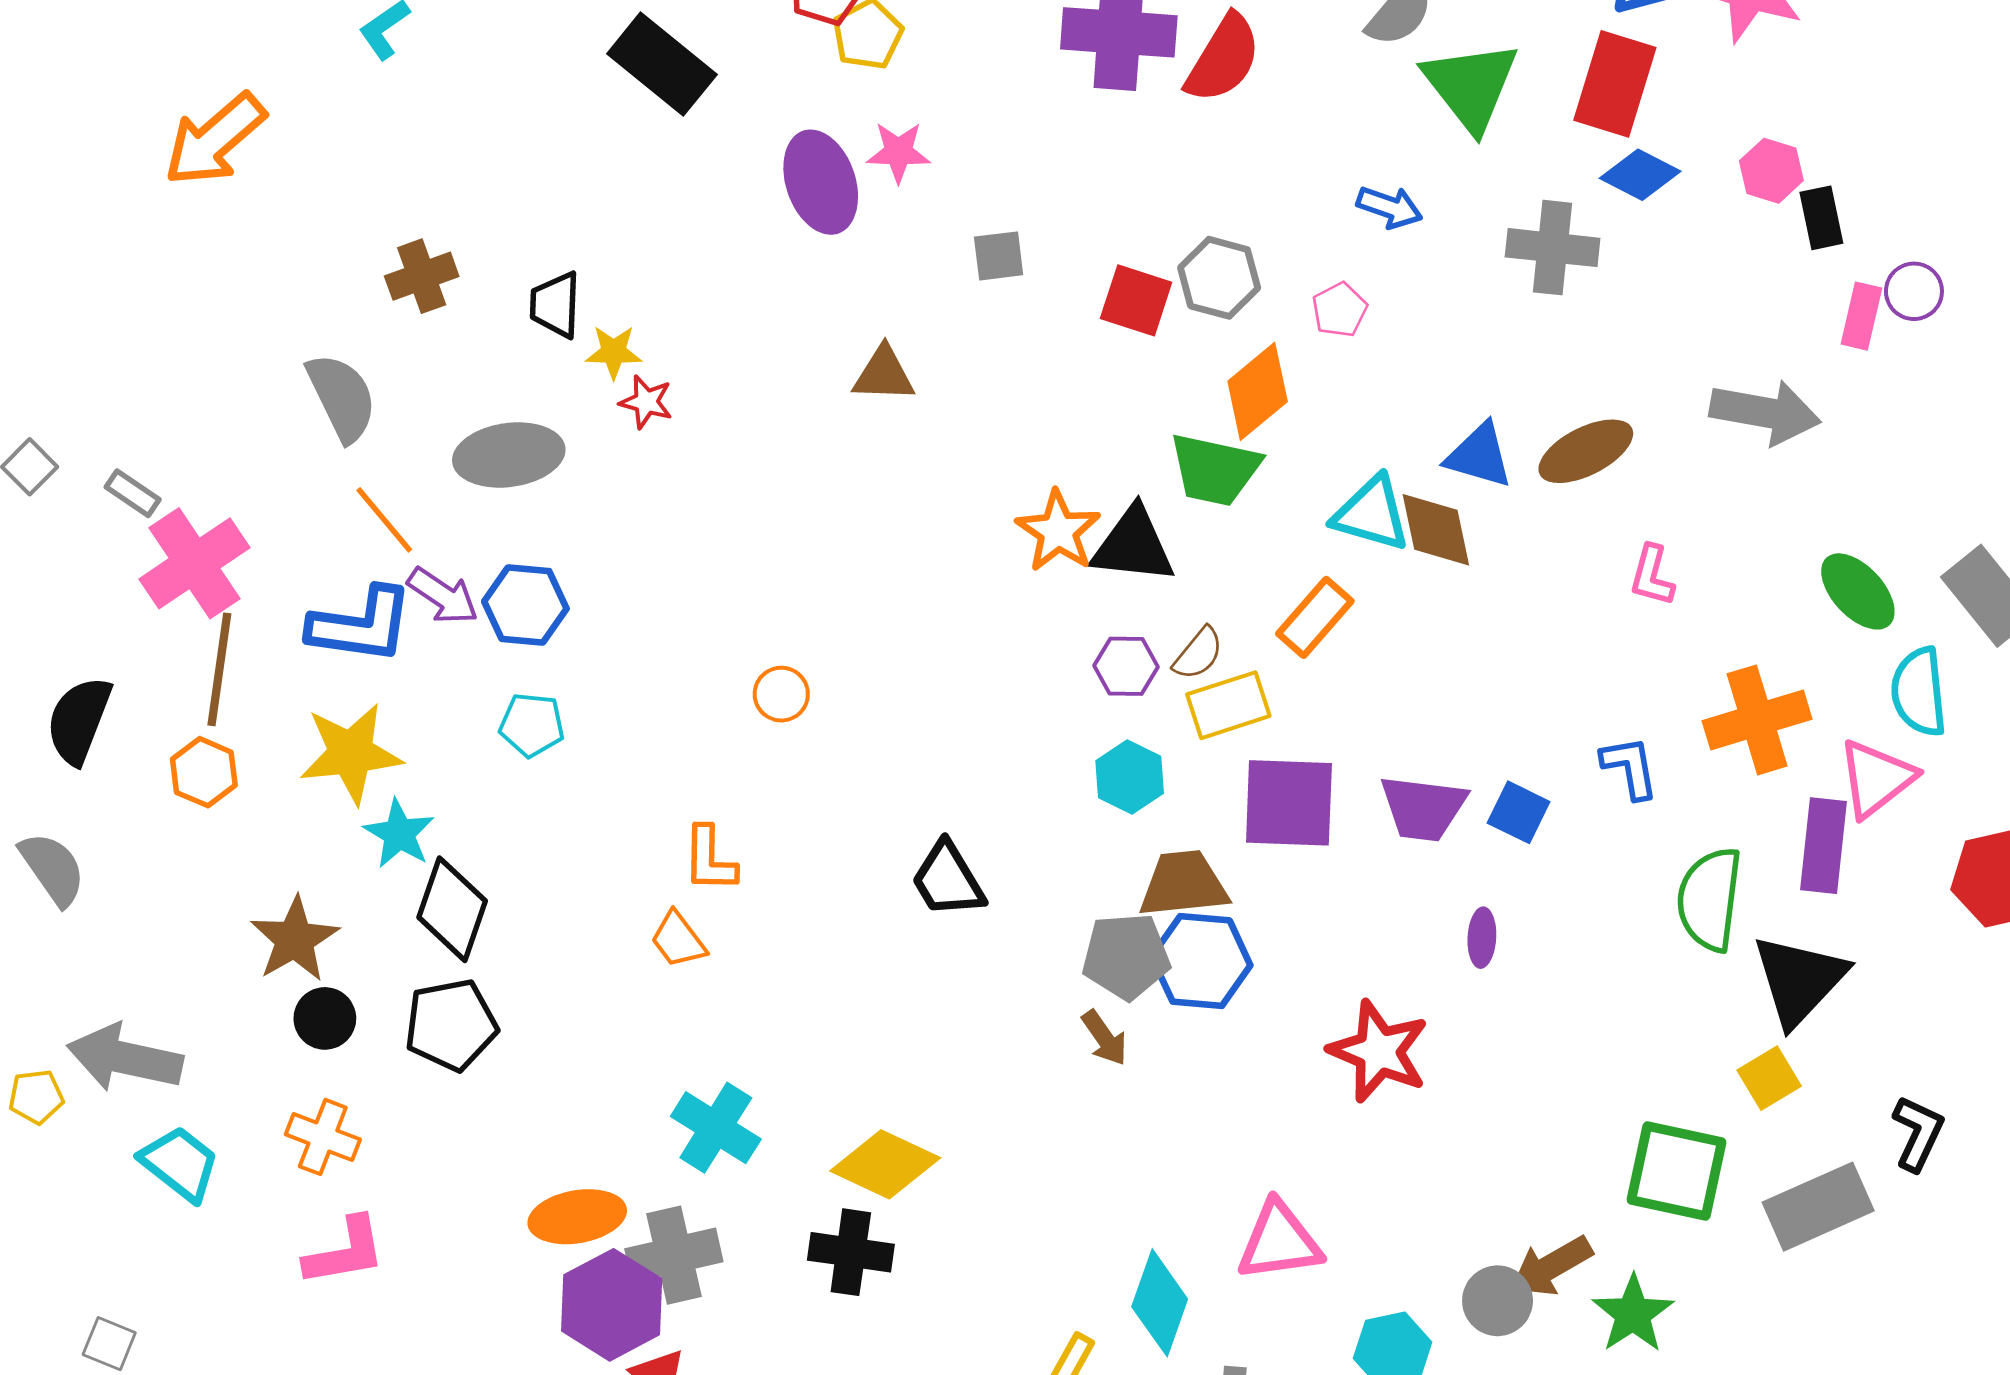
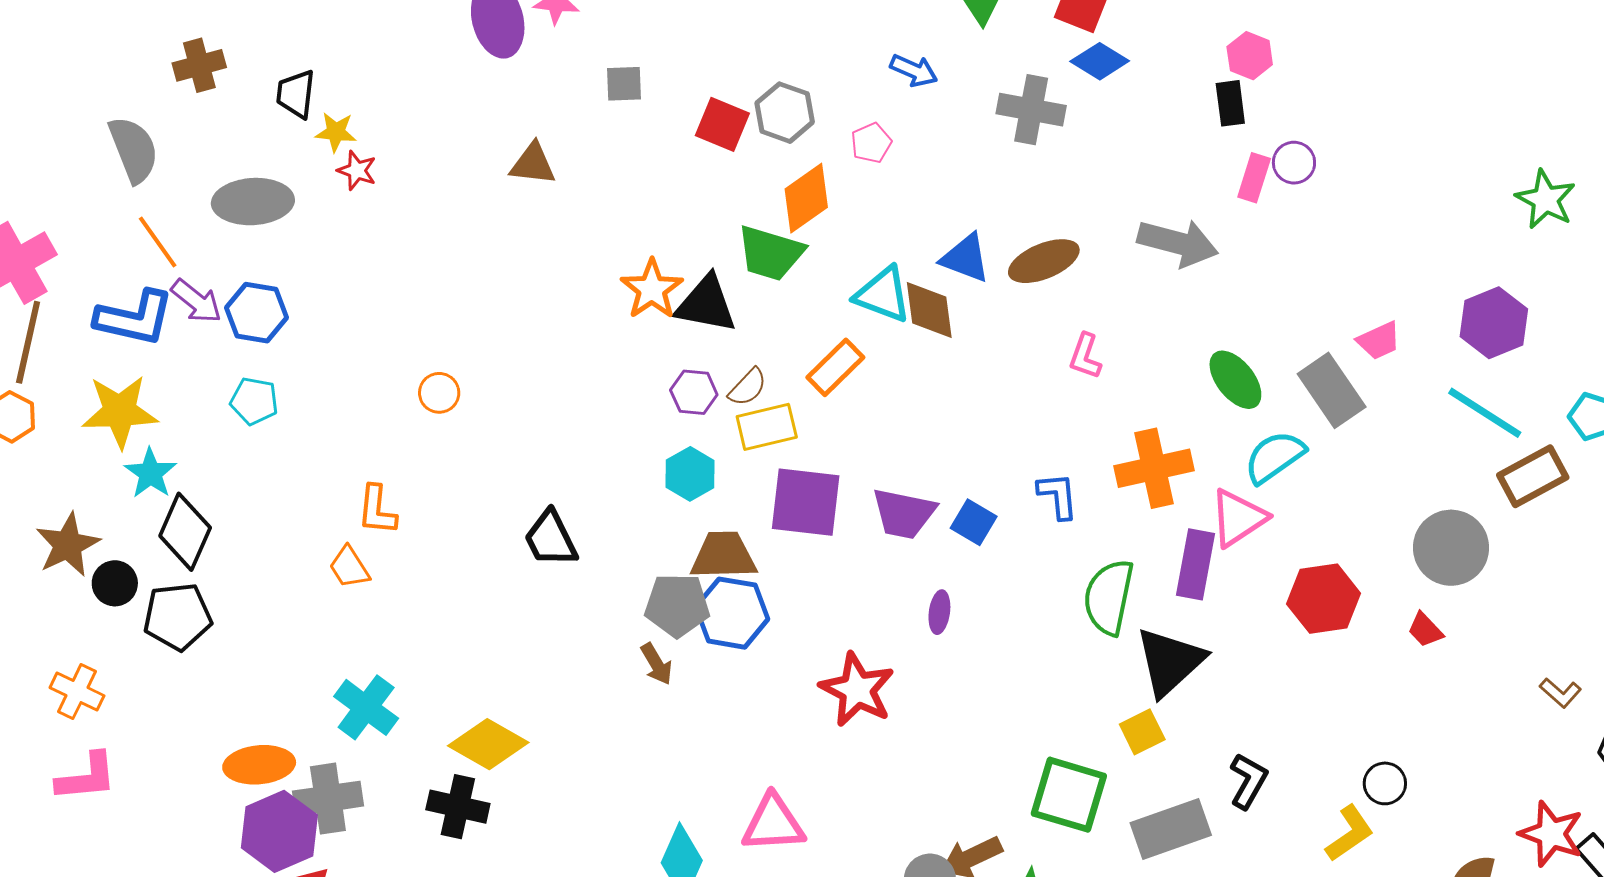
pink hexagon: (1771, 171) -> (1250, 56), moved
cyan semicircle: (1919, 692) -> (1275, 457), turned 56
black circle: (325, 1018) -> (115, 583), moved

